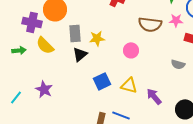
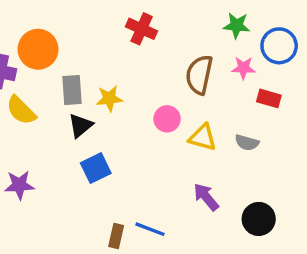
brown semicircle: (150, 24) -> (199, 75), turned 95
blue square: (102, 81) -> (96, 168), moved
yellow triangle: (129, 85) -> (203, 137), moved
purple star: (44, 89) -> (19, 185), turned -30

